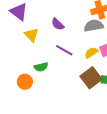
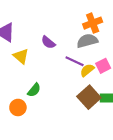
purple line: (64, 50) -> (75, 61), moved
green semicircle: (41, 67) -> (34, 90), turned -32

